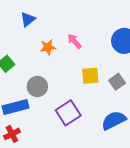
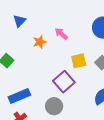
gray circle: (37, 87) -> (54, 106), moved
purple square: (68, 113) -> (64, 82), moved

